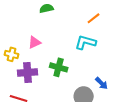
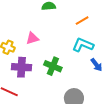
orange line: (93, 18) -> (82, 21), moved
blue arrow: (102, 83) -> (96, 65), moved

